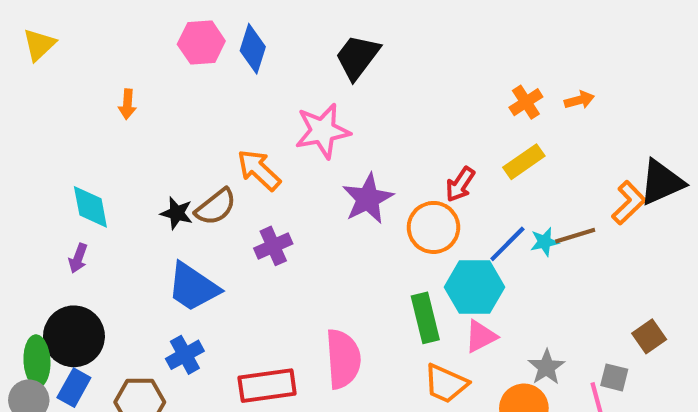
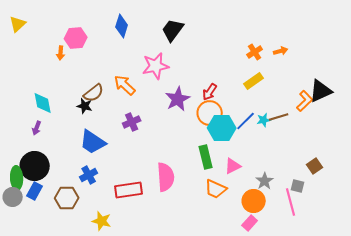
pink hexagon: (201, 43) -> (76, 38), moved
red arrow: (460, 184) -> (210, 92), moved
brown semicircle: (216, 207) -> (94, 93), moved
cyan hexagon: (475, 287) -> (222, 128), moved

